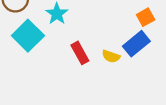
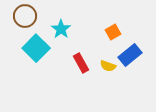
orange square: (146, 17) -> (113, 32), moved

